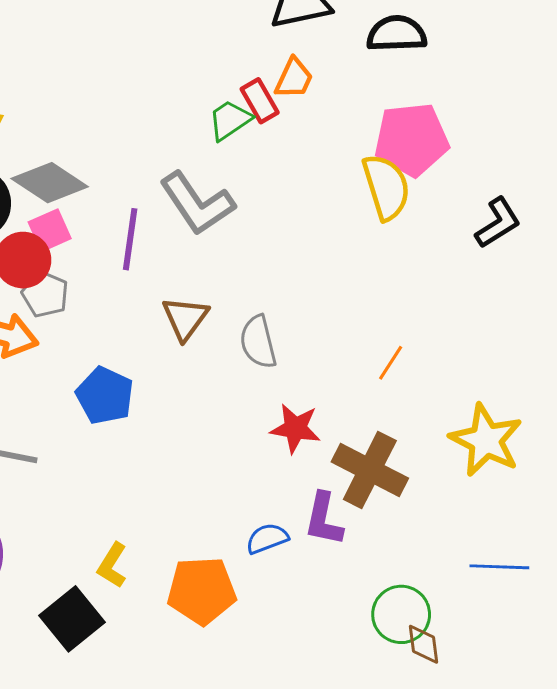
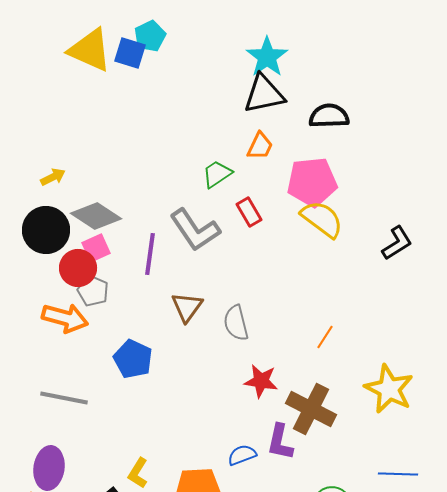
red rectangle: (260, 101) -> (249, 212), moved
pink pentagon: (412, 139) -> (312, 182), moved
yellow semicircle: (386, 187) -> (322, 219), turned -36

